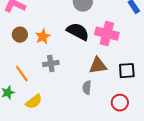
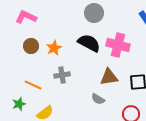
orange line: (22, 74) -> (33, 85), turned -30
gray semicircle: (87, 88) -> (98, 99), turned -64

